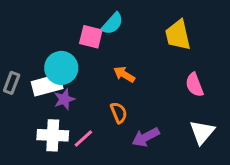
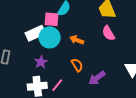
cyan circle: (61, 68) -> (50, 37), moved
white rectangle: (47, 85) -> (35, 33), moved
pink semicircle: (195, 85) -> (108, 33), moved

